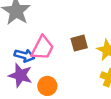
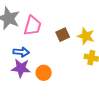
pink trapezoid: (42, 48) -> (32, 26), moved

